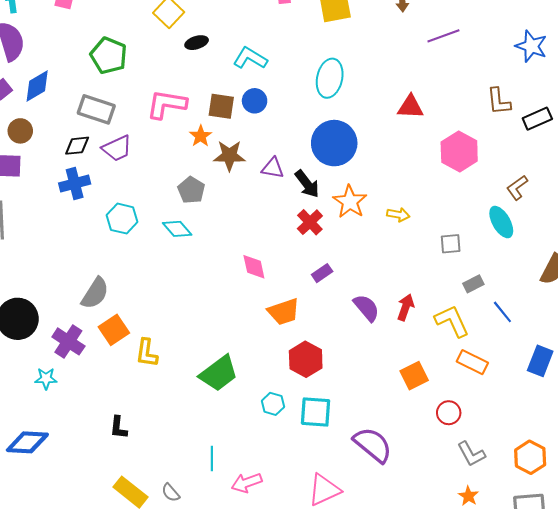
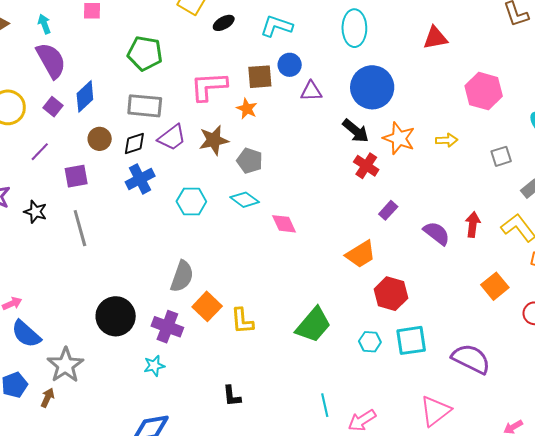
brown circle: (20, 131) -> (100, 139), moved
pink hexagon: (459, 152) -> (484, 91), moved
brown star: (229, 156) -> (214, 140), moved
purple triangle: (273, 168) -> (311, 91), moved
pink diamond: (254, 267) -> (284, 224), moved

